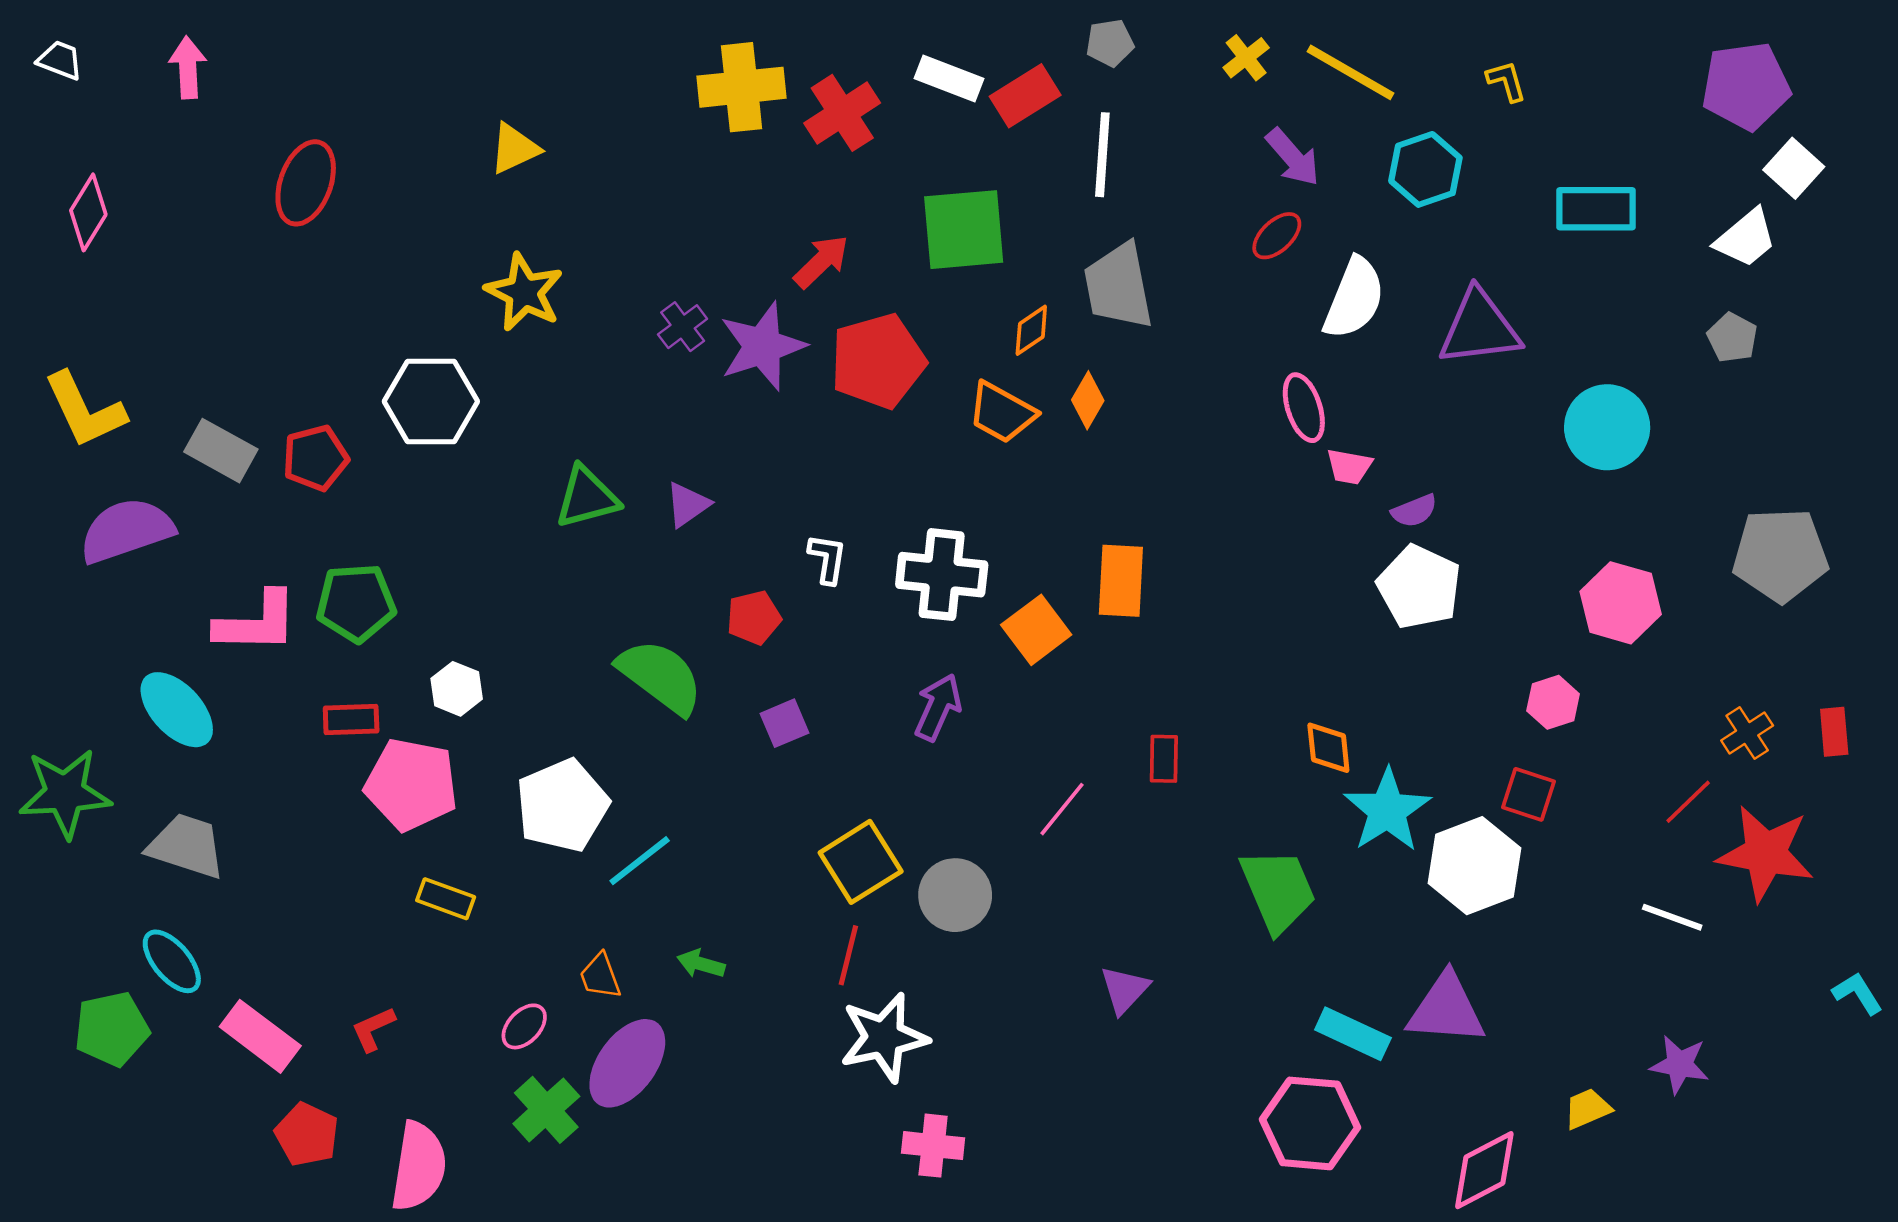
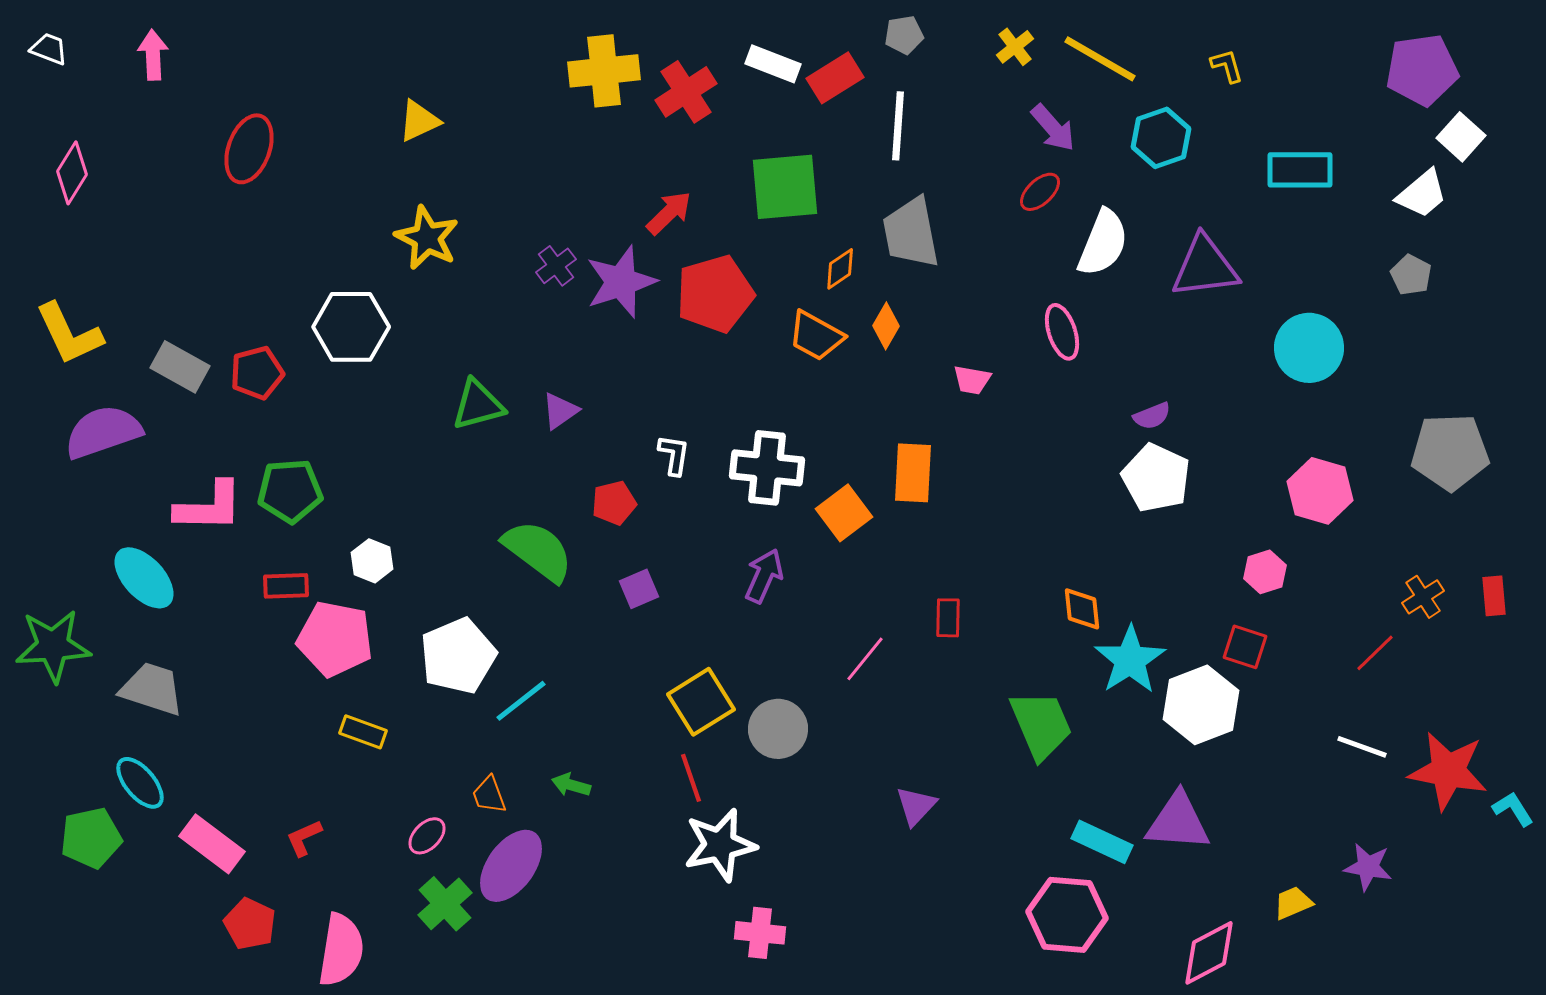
pink trapezoid: (1349, 467) -> (972, 380), moved
red star: (1765, 853) -> (1448, 771), moved
red line: (848, 955) -> (691, 778), turned -33

